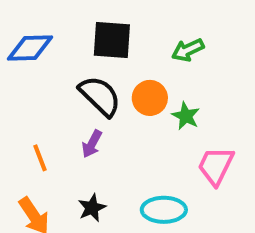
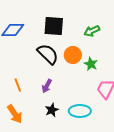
purple arrow: (92, 144) -> (47, 86), moved
black star: (92, 208) -> (52, 110), moved

